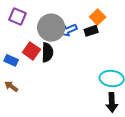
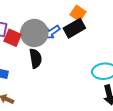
black rectangle: (91, 31) -> (74, 28), size x1.5
red square: (31, 51) -> (13, 38), moved

